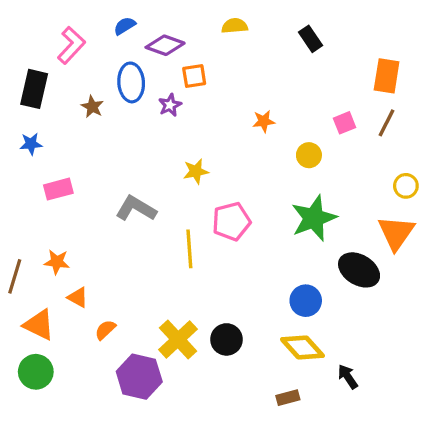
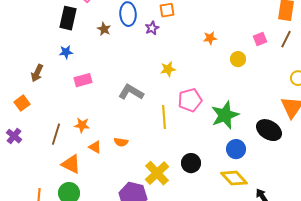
green star: (314, 218) -> (225, 115), moved
orange semicircle: (105, 330) -> (121, 142), moved, turned -128
black circle: (226, 339) -> (191, 163), moved

